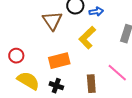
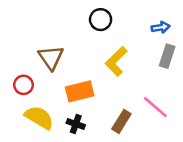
blue arrow: (96, 12) -> (161, 27), moved
brown triangle: (52, 21) -> (51, 57), moved
brown rectangle: (91, 84) -> (121, 121), turned 36

